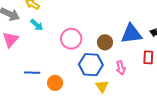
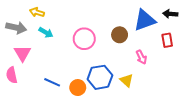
blue hexagon: (91, 65) -> (100, 77), moved
blue line: (32, 73) -> (52, 82), turned 35

